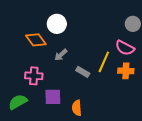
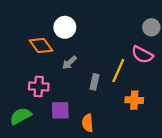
orange cross: (126, 71) -> (134, 100), moved
gray rectangle: (83, 72) -> (94, 82), turned 72

